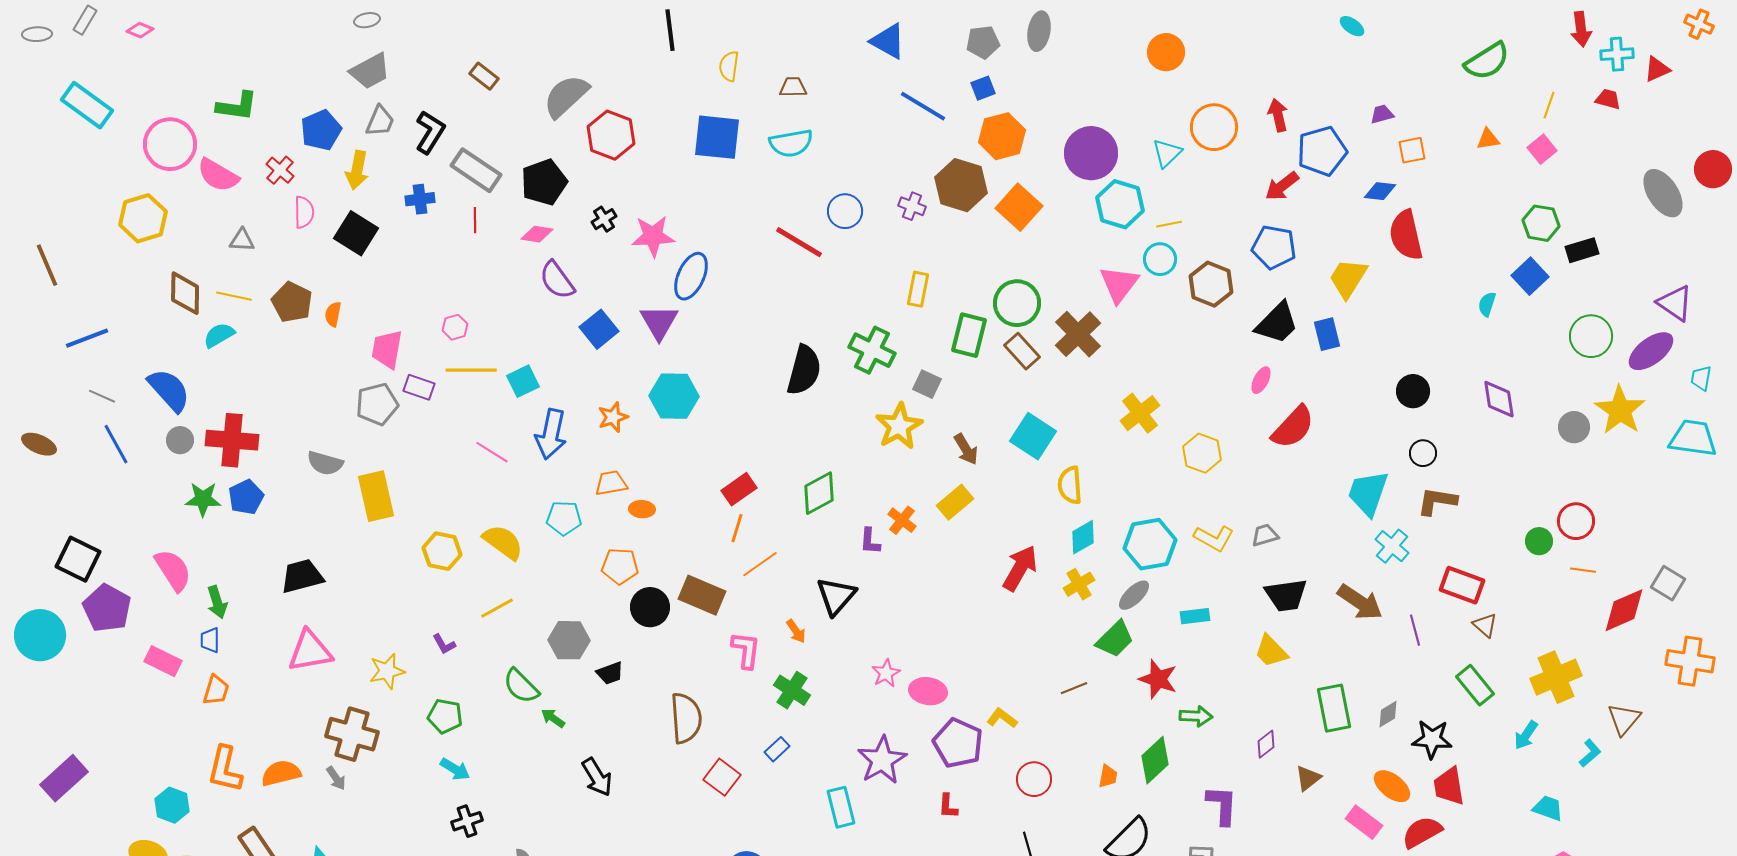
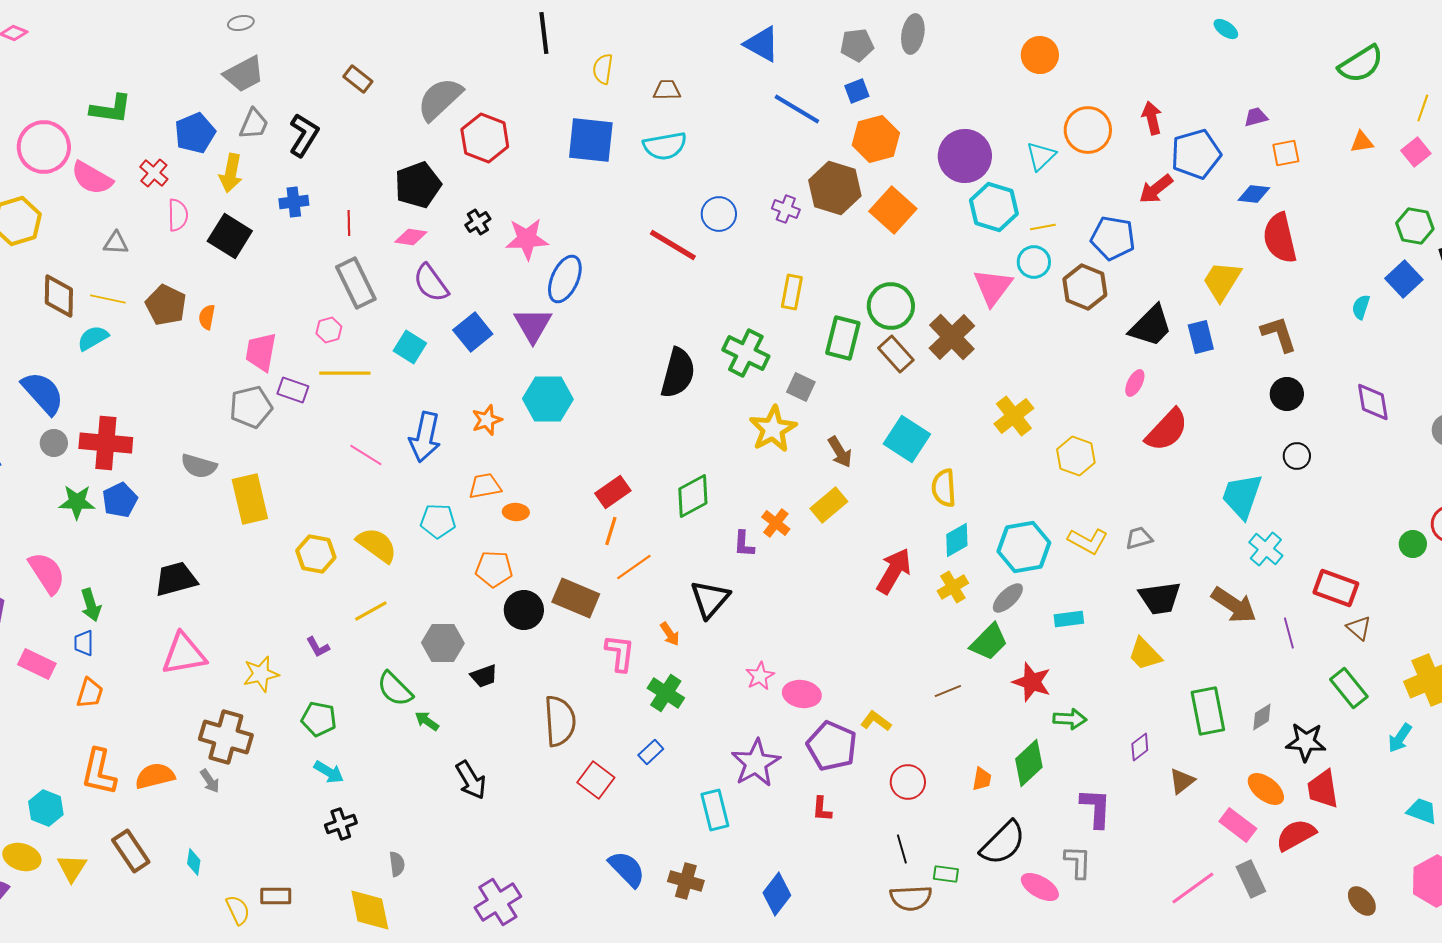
gray rectangle: (476, 170) -> (356, 283), moved, turned 30
blue pentagon: (1274, 247) -> (1113, 238), moved
cyan square: (523, 381) -> (410, 347), moved, turned -32
brown L-shape: (1437, 501) -> (1279, 334), moved, turned 63

